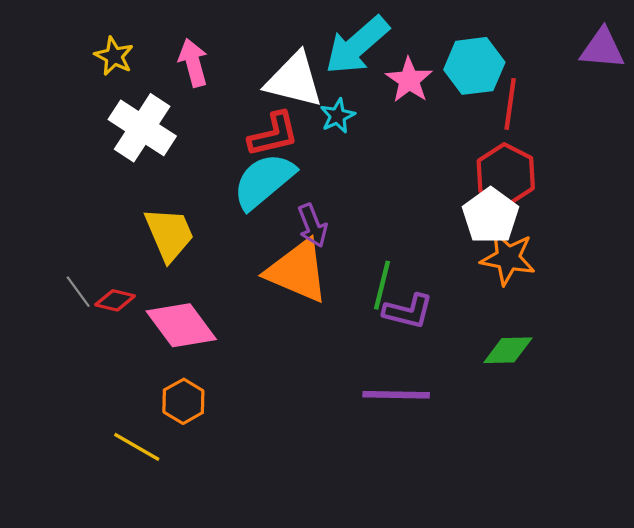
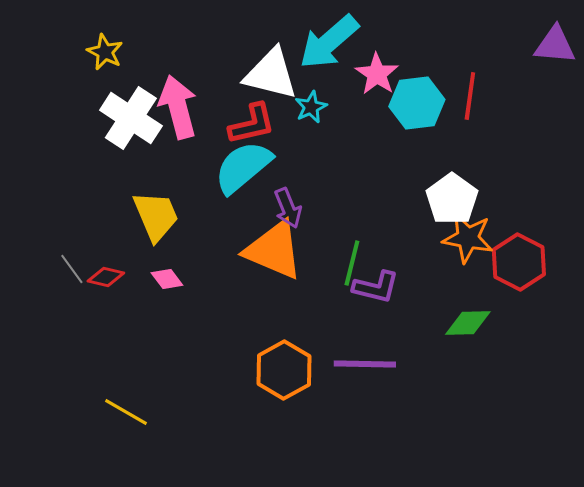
pink arrow: (193, 63) -> (178, 107), moved, size x1.4
cyan hexagon: (474, 66) -> (417, 103), moved
red hexagon: (506, 174) -> (519, 262), moved
pink diamond: (181, 325) -> (167, 279), moved, size x0.5
orange hexagon: (183, 401) -> (284, 370), moved, size x1.4

